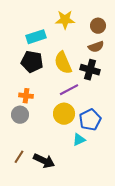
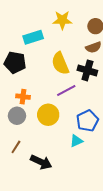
black pentagon: (32, 62) -> (15, 62), moved
yellow circle: (64, 114) -> (48, 115), moved
brown line: (19, 157) -> (16, 147), moved

